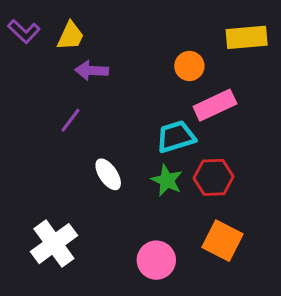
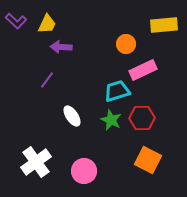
pink circle: (156, 260) -> (84, 171), moved

